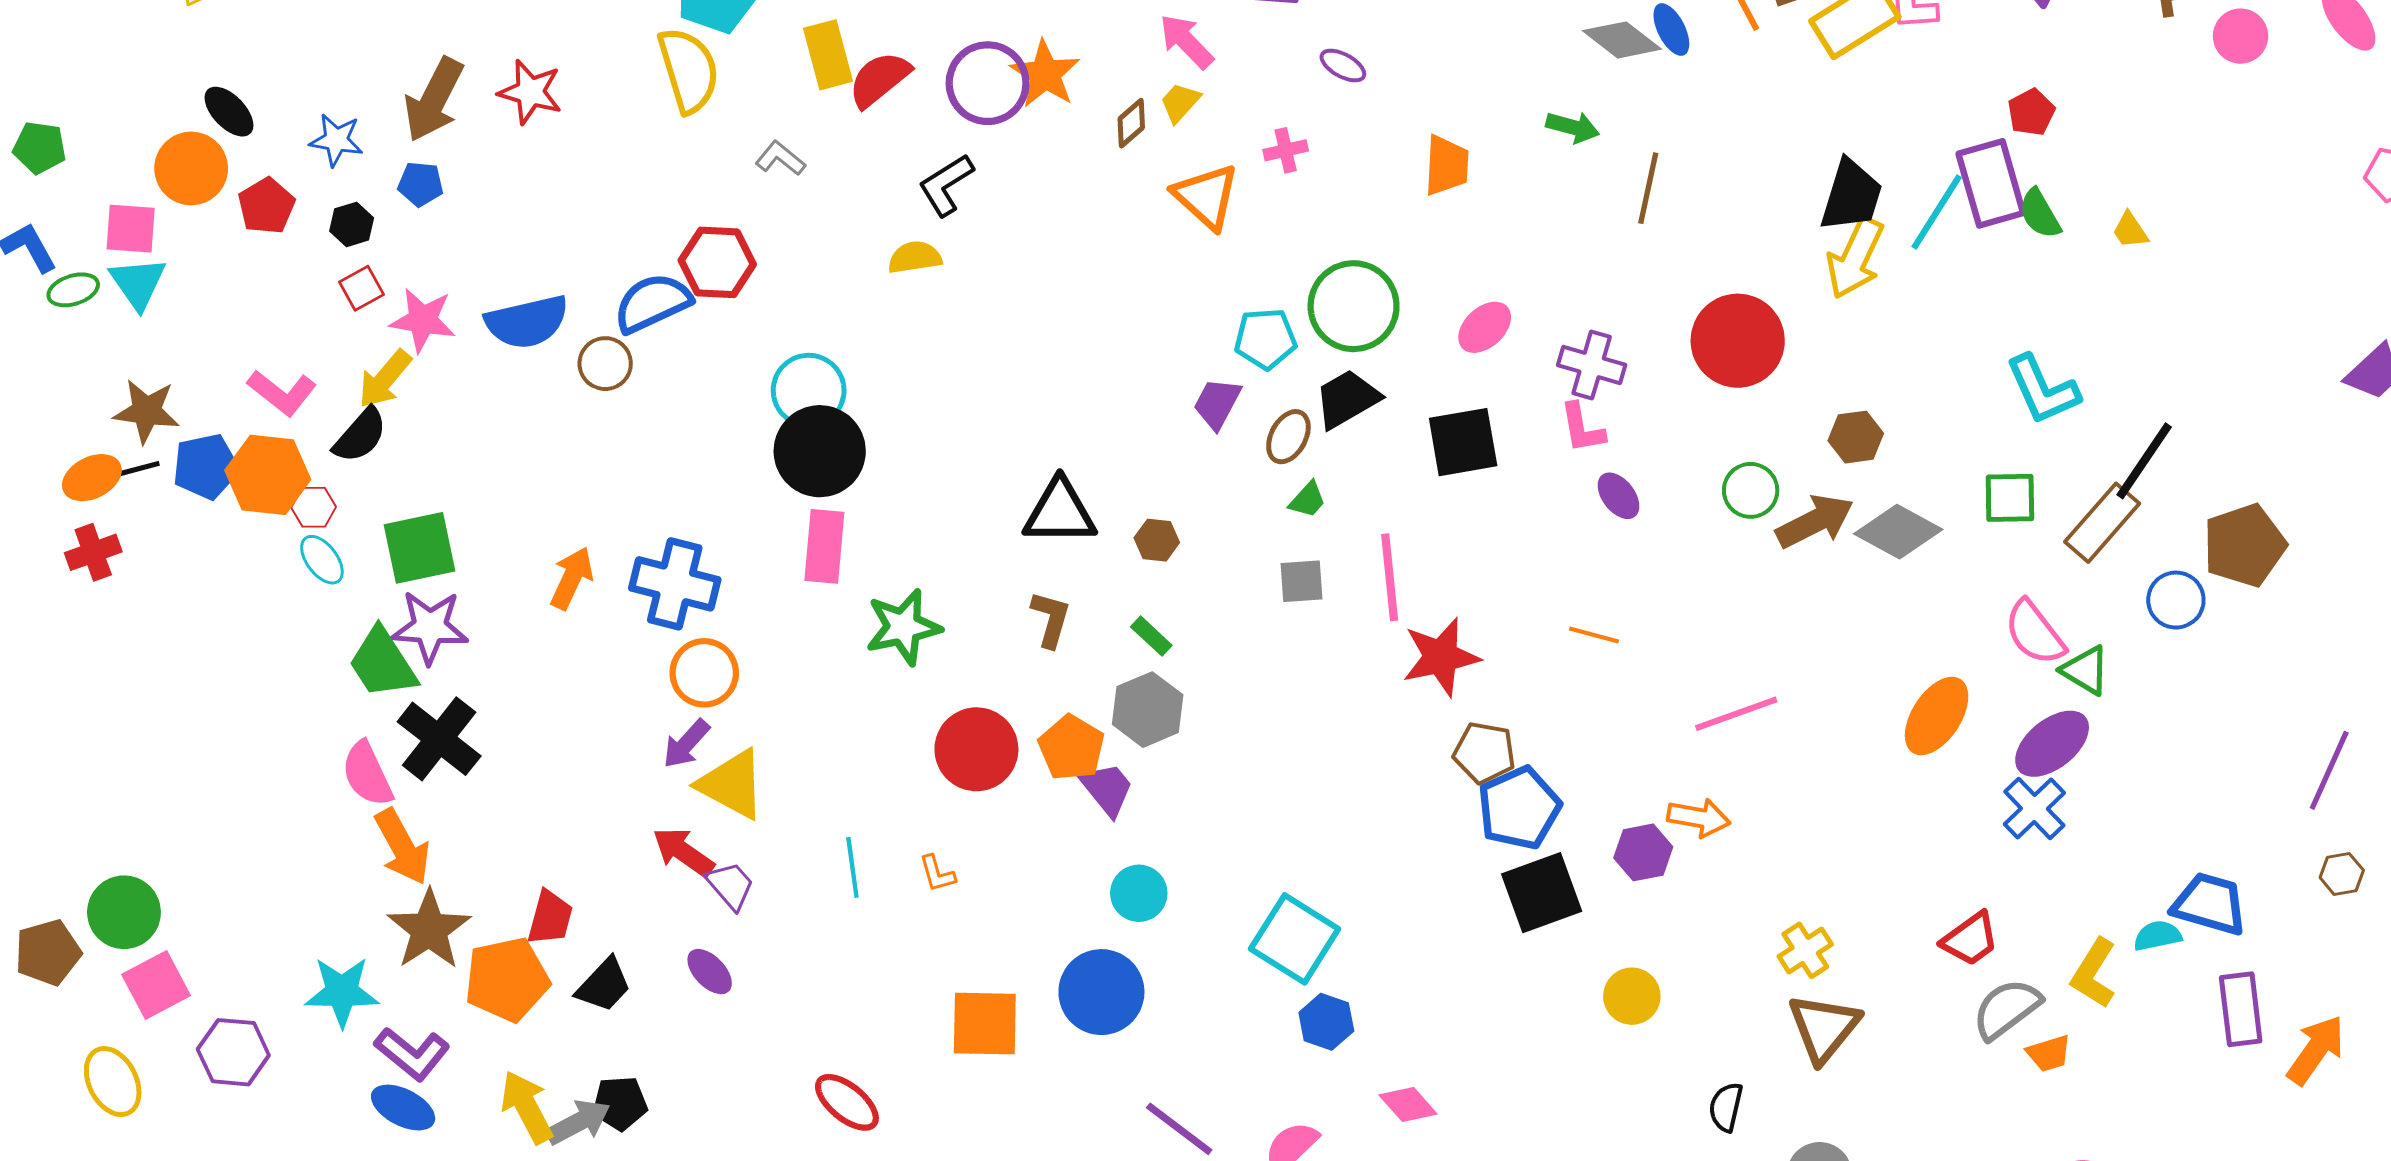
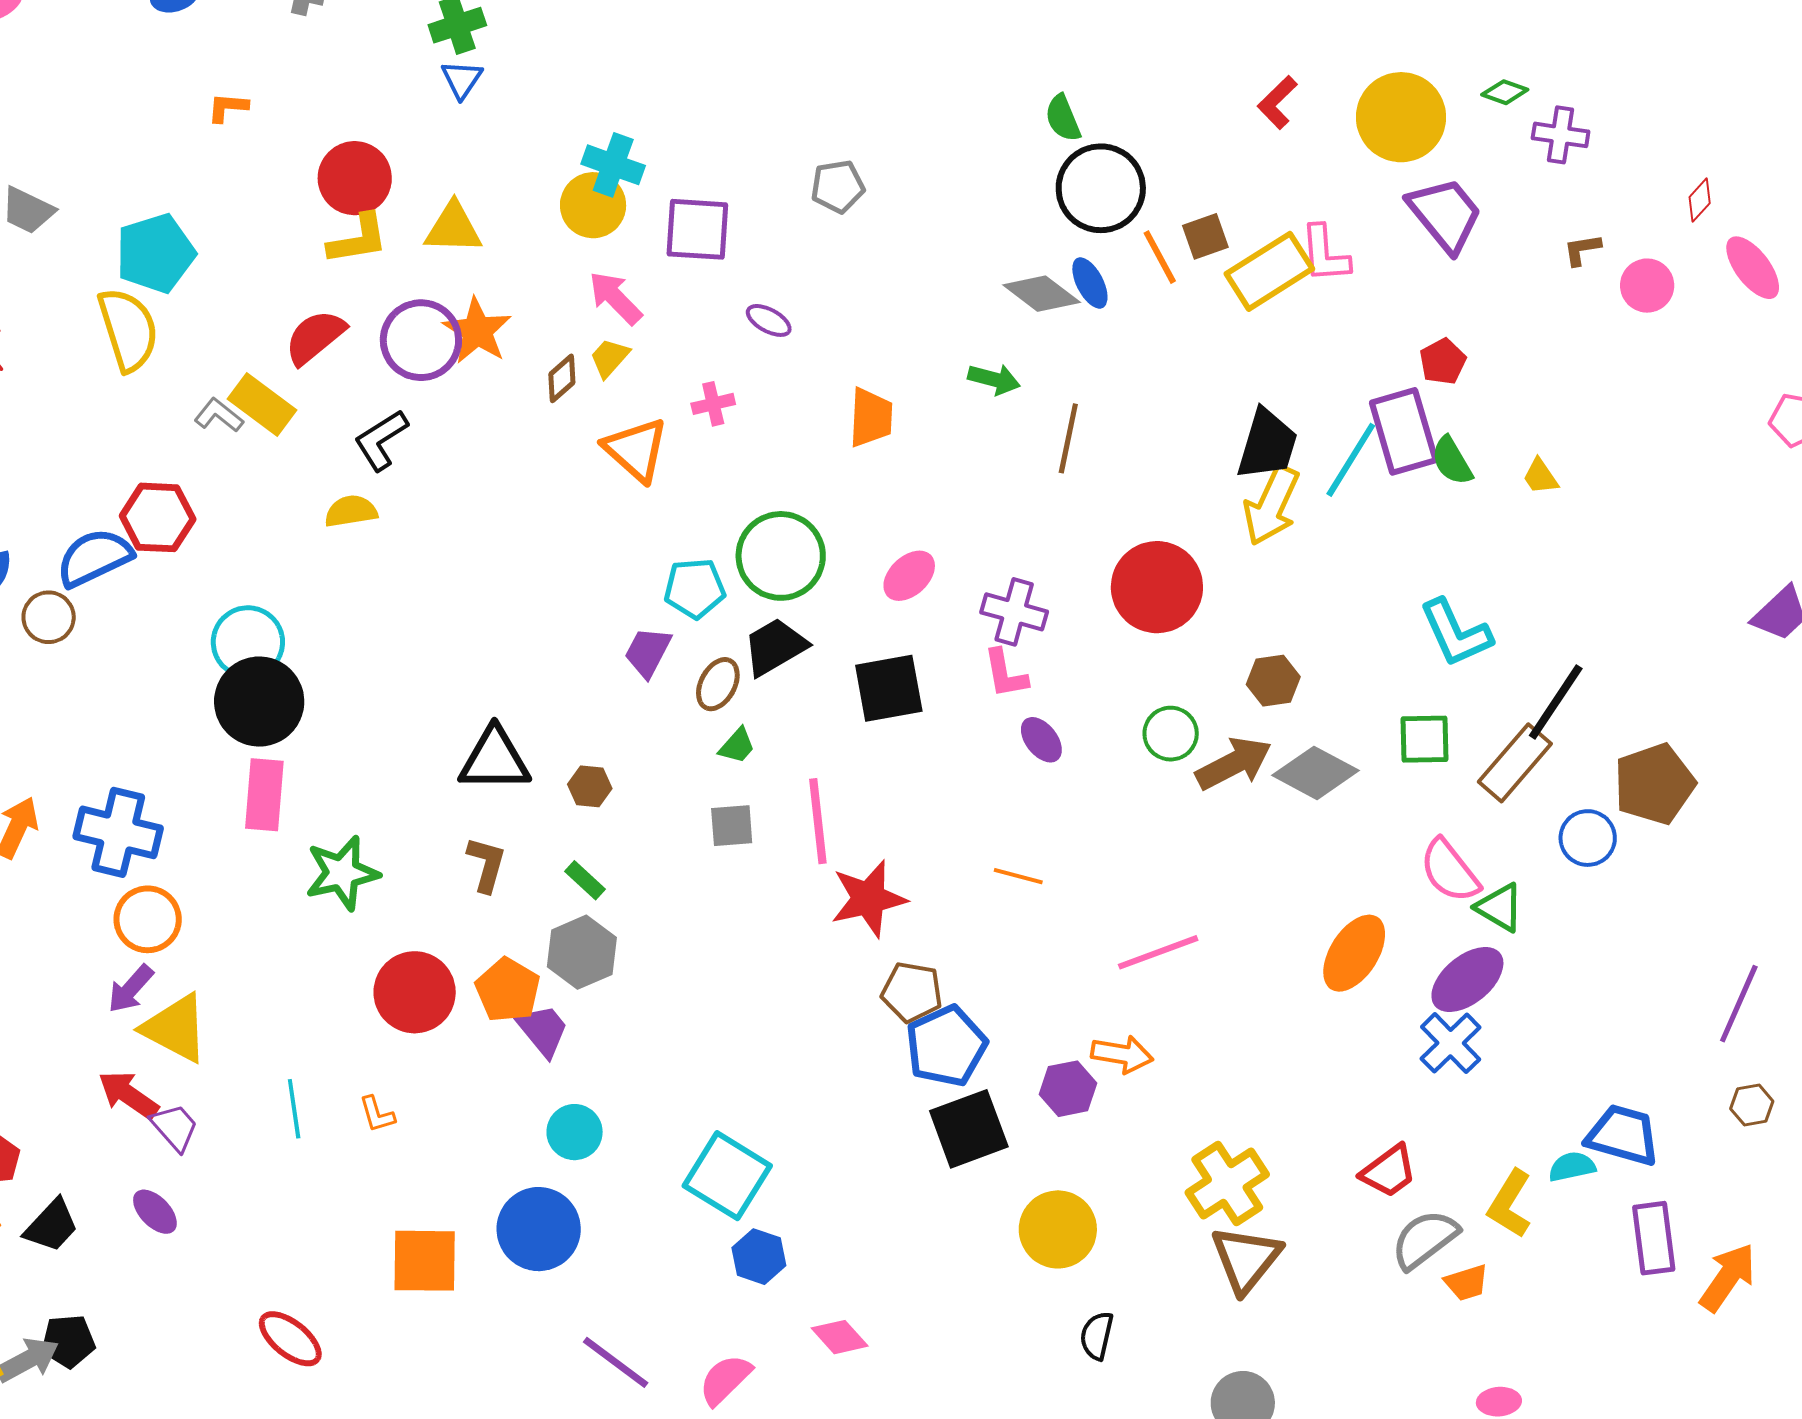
yellow rectangle: (828, 55) -> (262, 404), moved, turned -38
yellow cross: (1805, 950) -> (1227, 1183), size x1.5
yellow circle: (1632, 996) -> (1058, 1229), size x1.4
black semicircle: (1726, 1107) -> (1097, 1336), moved

